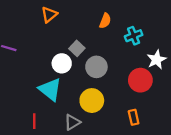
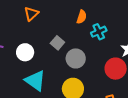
cyan cross: (134, 36) -> (99, 32), moved
white circle: (62, 63) -> (25, 52), moved

